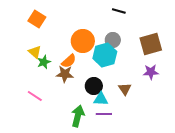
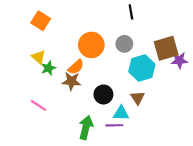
black line: (119, 11) -> (131, 12), turned 64
cyan hexagon: (105, 55) -> (142, 68), moved
purple star: (151, 72) -> (179, 60), moved
cyan triangle: (101, 99) -> (121, 113), moved

